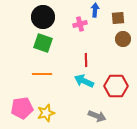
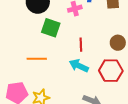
brown circle: (123, 39) -> (118, 43), moved
green square: (43, 43) -> (51, 28), moved

